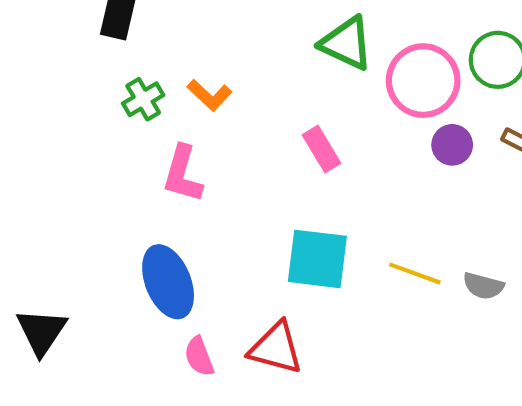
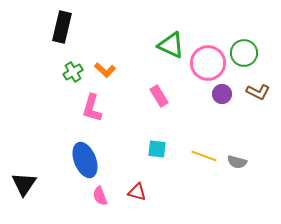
cyan square: (317, 259) -> (157, 149), size x0.6
red triangle: (276, 348) -> (137, 192), size x0.7

